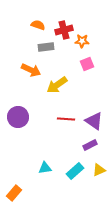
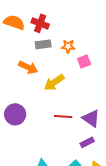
orange semicircle: (38, 25) -> (14, 22), moved, size x1.5
red cross: (64, 30) -> (40, 23), moved, turned 36
orange star: (82, 41) -> (68, 46), moved

